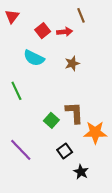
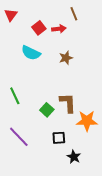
green line: (16, 91) -> (15, 96), moved
black square: (65, 151) -> (59, 138), turned 32

